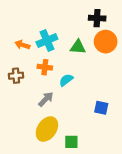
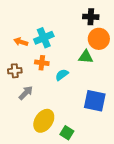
green triangle: (78, 47) -> (86, 57), moved
gray arrow: (46, 99) -> (26, 93), moved
blue square: (101, 108) -> (95, 101), size x1.6
green square: (71, 142) -> (67, 133), turned 32

